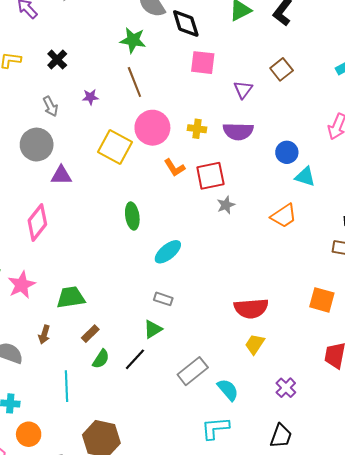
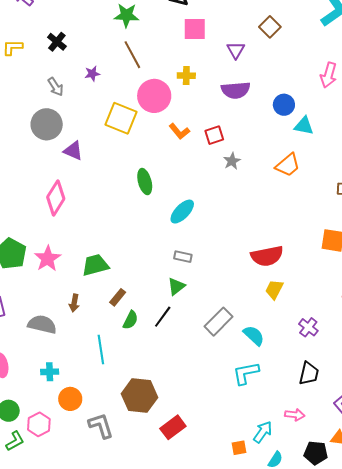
yellow cross: (197, 129) -> (186, 76), moved
purple triangle: (61, 175) -> (73, 151), turned 30
red square: (210, 176) -> (214, 135), size x0.7

